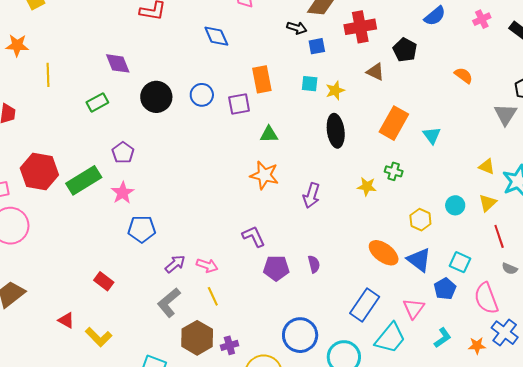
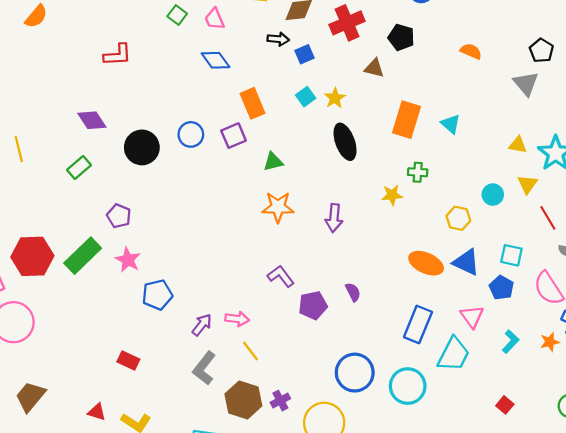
blue diamond: (216, 36) -> (216, 60), moved
cyan square: (310, 84) -> (306, 97), turned -30

